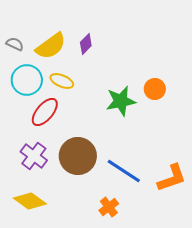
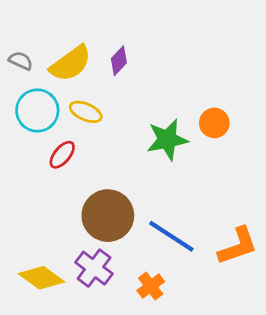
red ellipse: (45, 112) -> (62, 155), size x0.7
purple cross: (34, 156) -> (94, 268), moved

